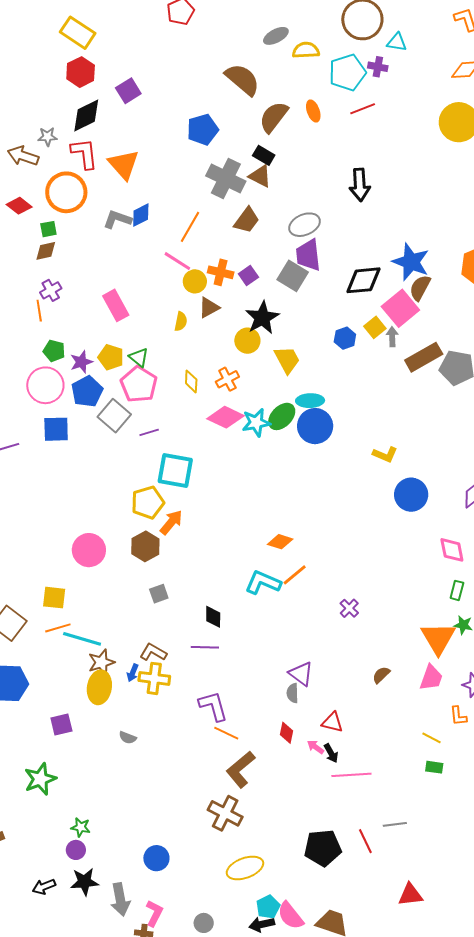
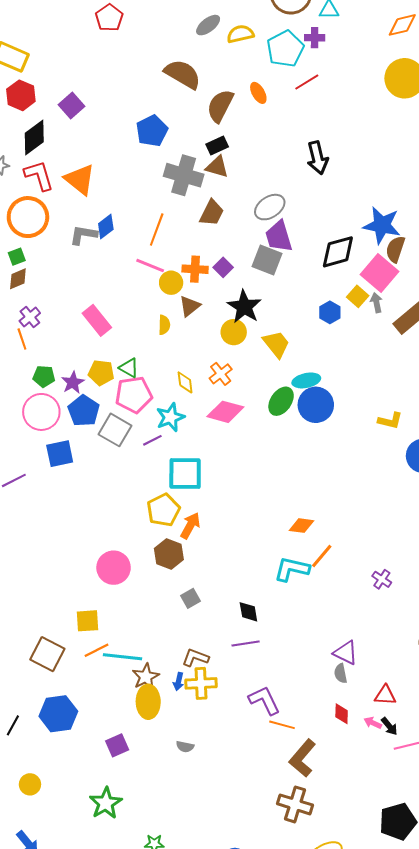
black rectangle: (264, 155) -> (217, 146), turned -45
pink pentagon: (139, 384) -> (134, 395), turned -30
cyan star: (256, 423) -> (170, 417), moved

